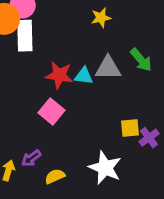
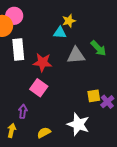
white rectangle: (25, 36) -> (18, 50), moved
cyan triangle: (84, 76) -> (60, 33), moved
purple arrow: (31, 158) -> (23, 111), moved, turned 136

